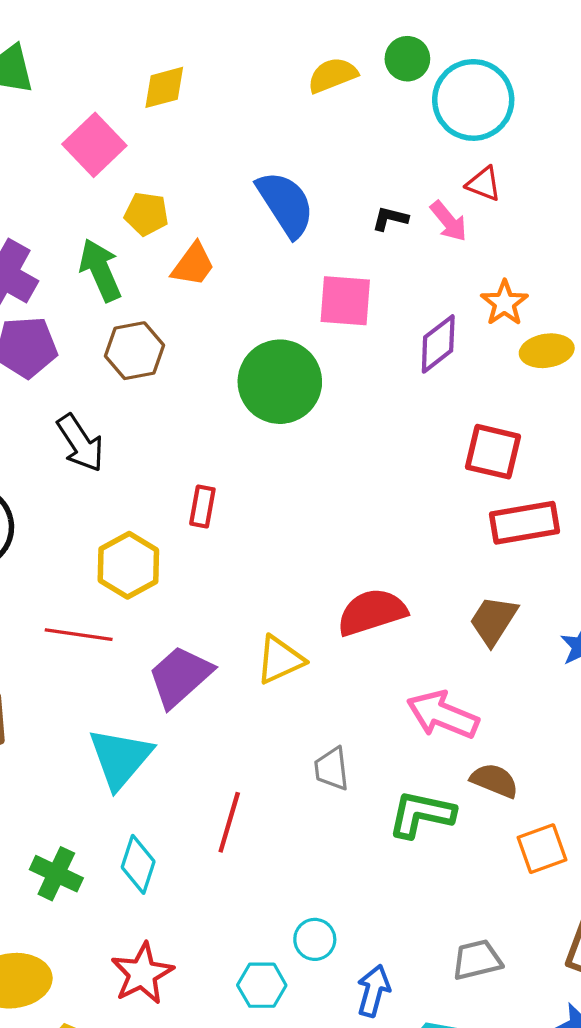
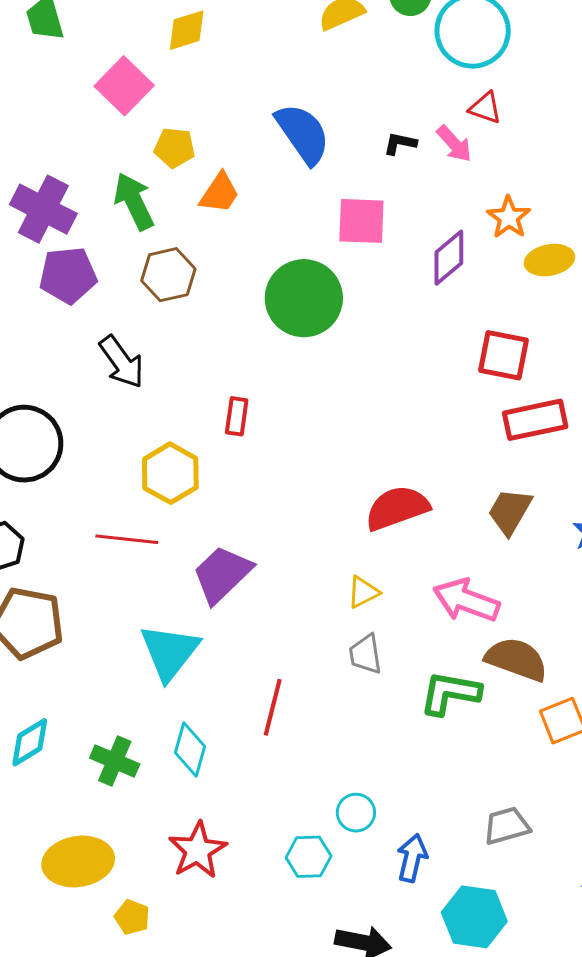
yellow triangle: (280, 660) -> (363, 592), moved, size x0.7
brown semicircle: (494, 781) -> (516, 659), size x1.4

